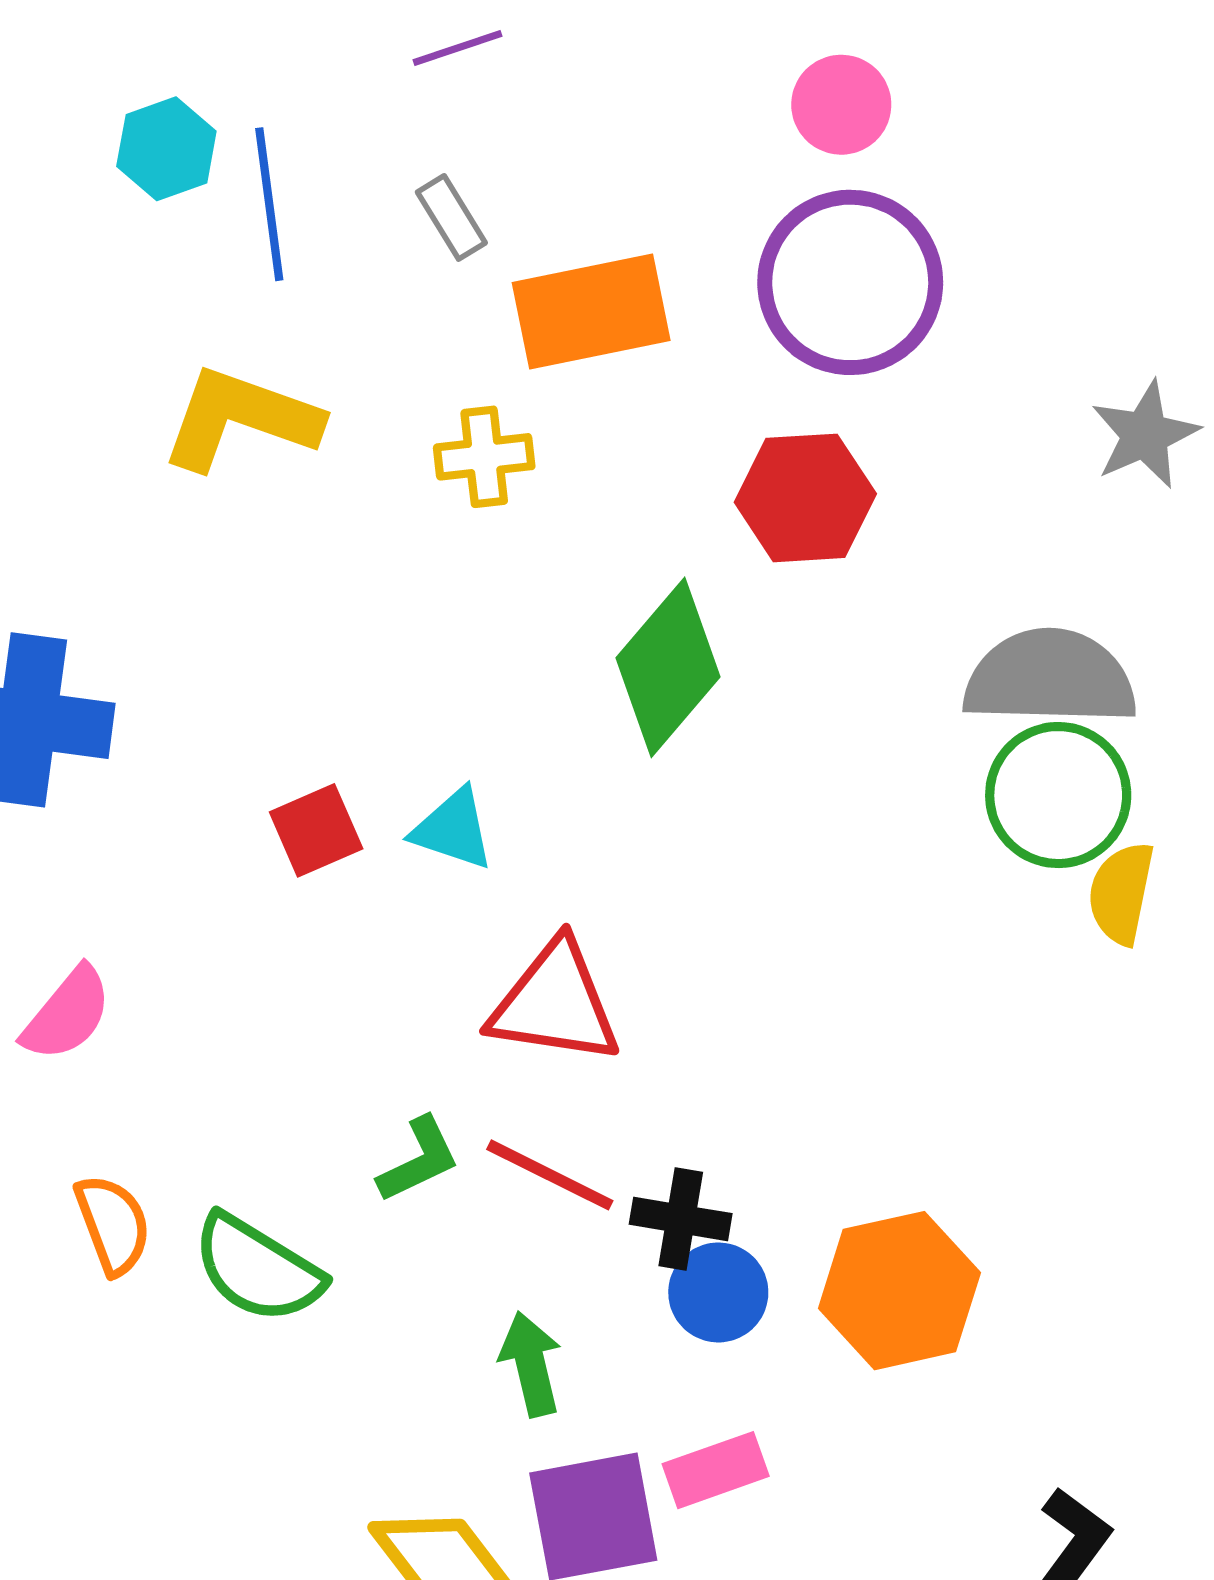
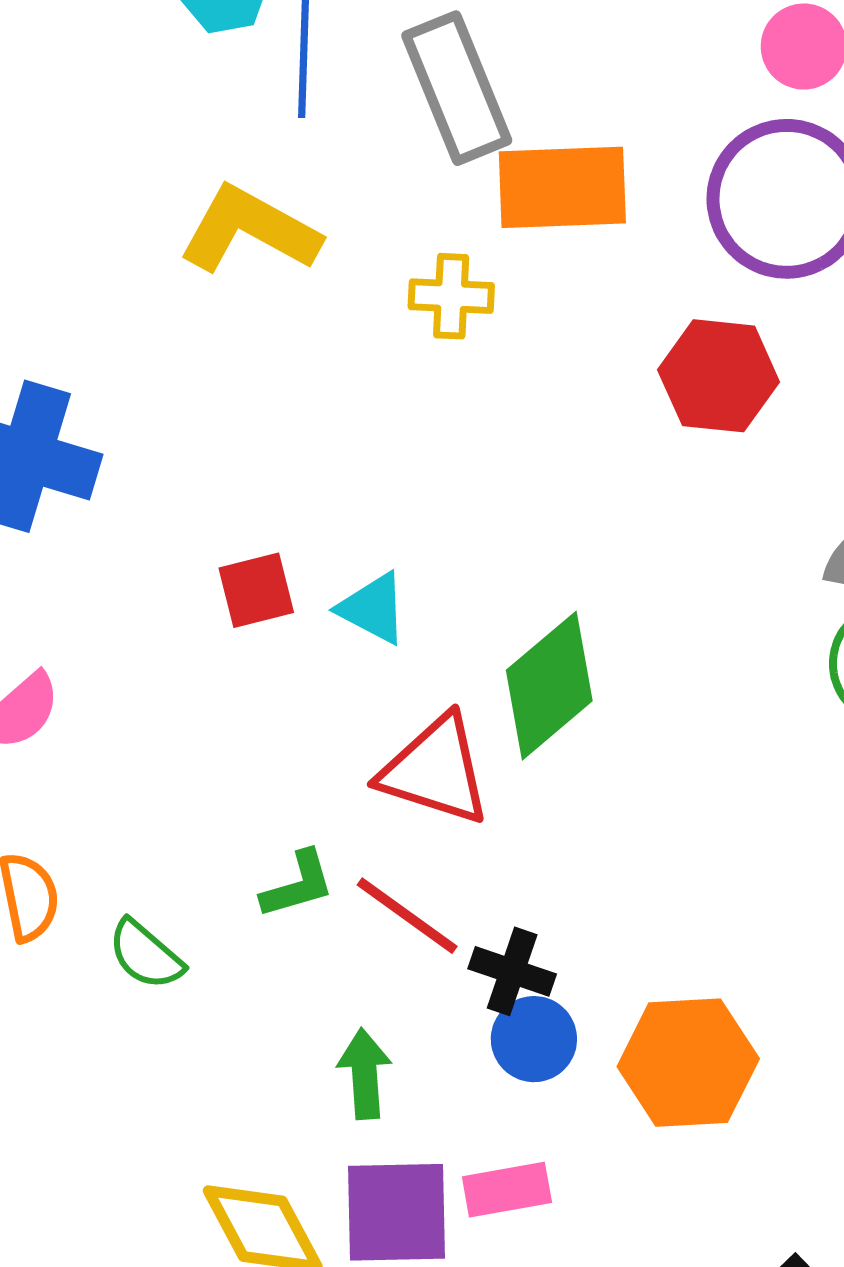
gray rectangle: (451, 217) -> (457, 88), size x2.0
green diamond: (668, 667) -> (549, 686), moved
green semicircle: (258, 1269) -> (146, 955), size x0.7

